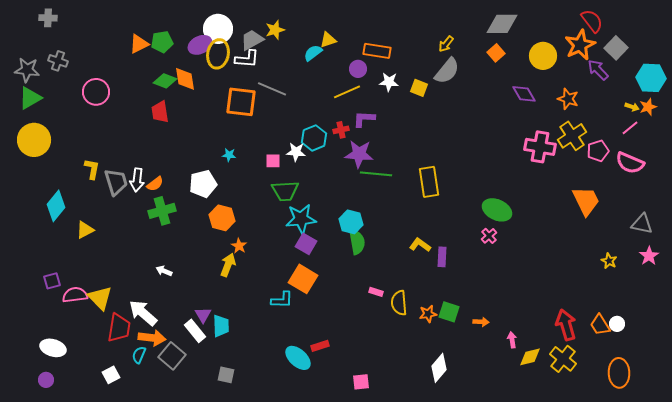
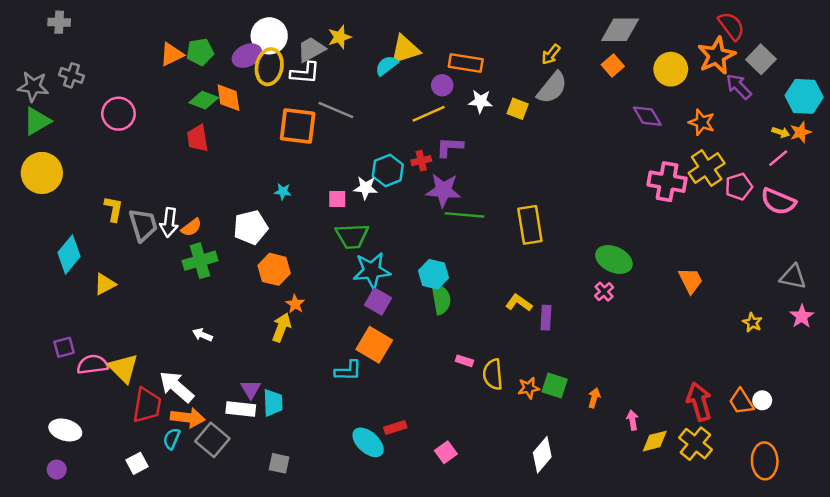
yellow triangle: (328, 40) -> (405, 49), size x1.5
orange trapezoid: (586, 201) -> (691, 280), moved, size x0.7
orange arrow: (481, 322) -> (594, 398), turned -77
white rectangle: (195, 331) -> (241, 409), turned -45
pink square: (361, 382) -> (446, 452), moved, turned -30

